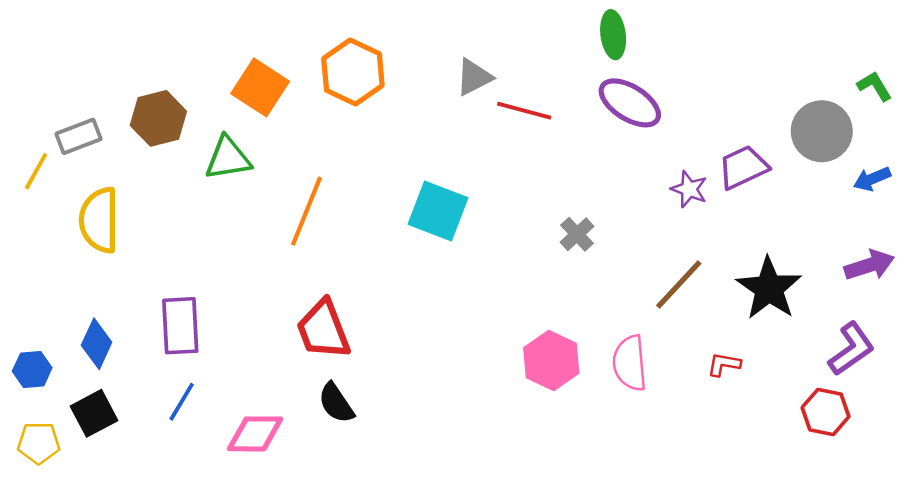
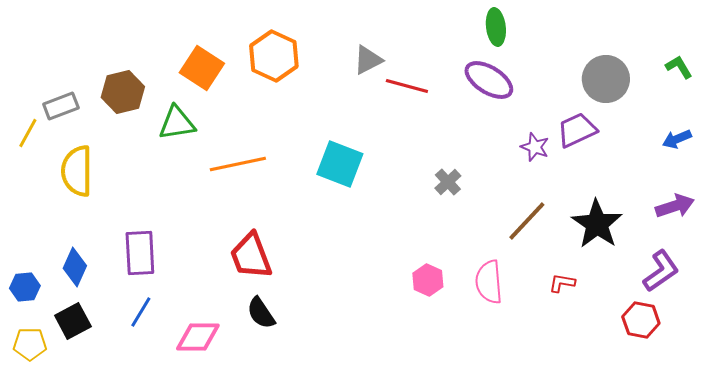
green ellipse: (613, 35) -> (496, 27), moved
gray circle: (822, 131) -> (606, 79), moved
orange line: (307, 211) -> (238, 164), turned 56
pink hexagon: (551, 360) -> (428, 280), size x0.7

